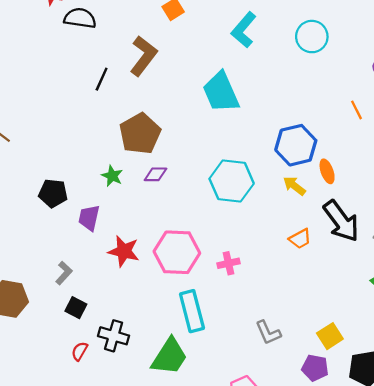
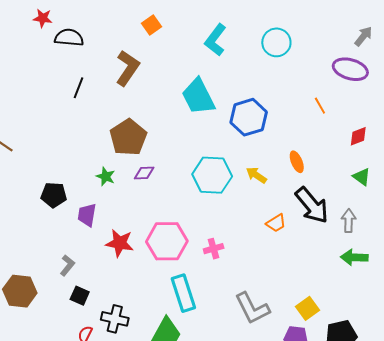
black line: (102, 79) -> (79, 88), moved
blue hexagon: (296, 145) -> (249, 117), moved
yellow arrow: (294, 186) -> (256, 175), moved
gray L-shape: (268, 333) -> (252, 308), size x1.5

